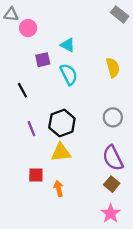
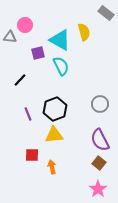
gray triangle: (11, 14) -> (10, 37), moved
cyan triangle: (68, 45) -> (60, 40), size x1.6
yellow semicircle: (113, 68) -> (84, 32), moved
black line: (22, 90) -> (20, 80), turned 72

